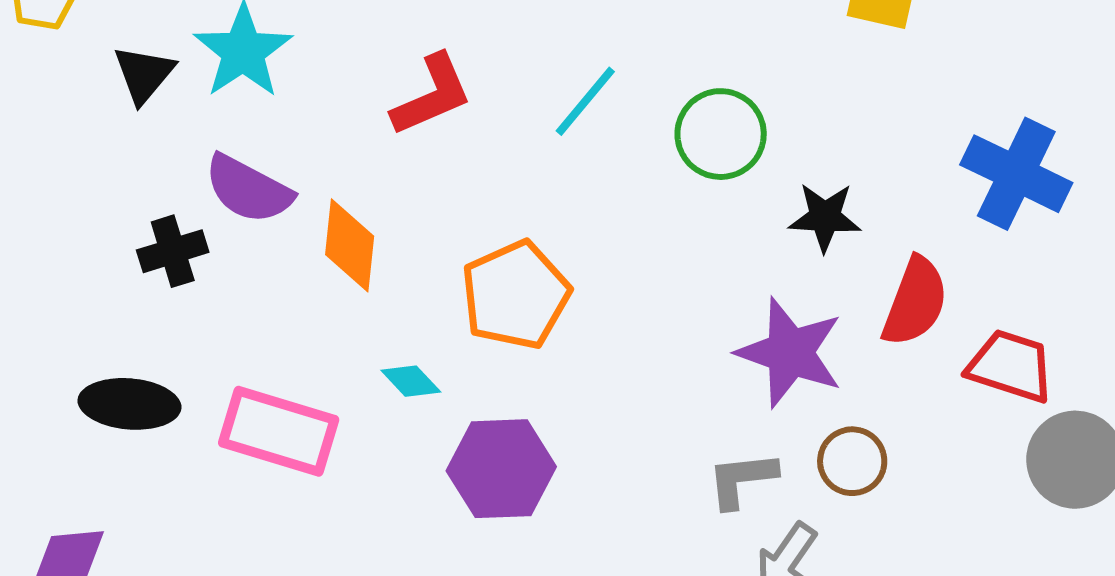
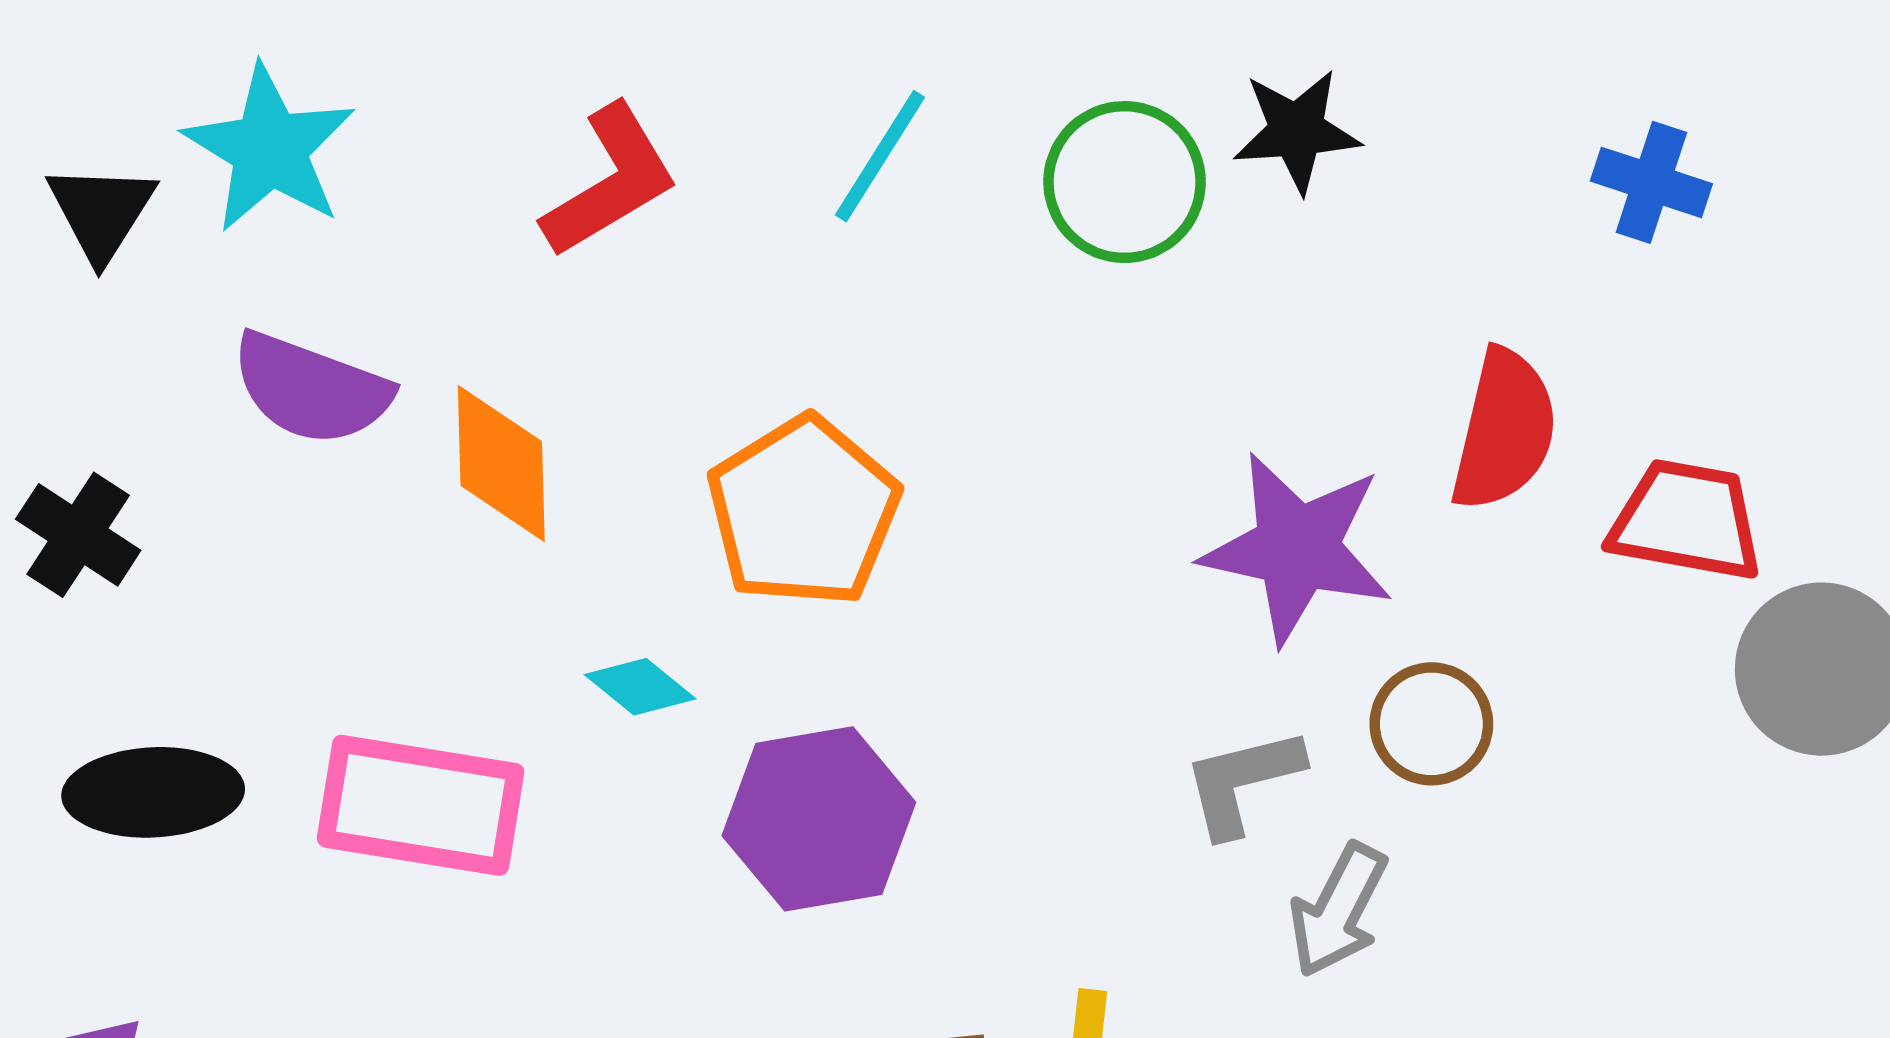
blue cross: (1016, 174) -> (1651, 182), size x0.6
black star: (825, 217) -> (1297, 131), moved
black cross: (173, 251) -> (78, 535), moved, turned -32

